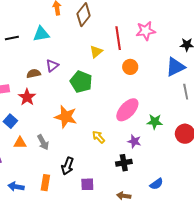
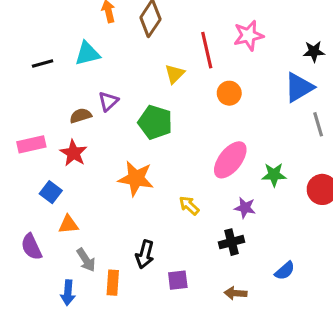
gray arrow: (43, 142) -> (86, 260), moved
blue arrow: (16, 187) -> (68, 293), turned -91

